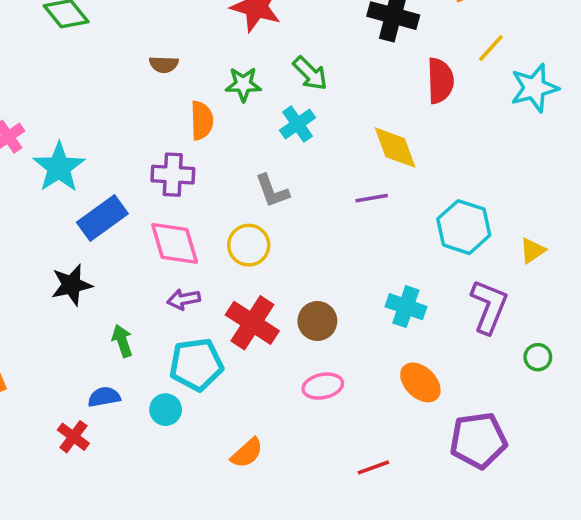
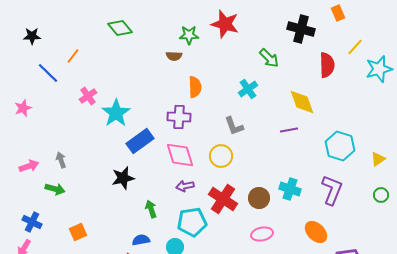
green arrow: (310, 73) -> (269, 58), moved
green star: (243, 84) -> (189, 35), moved
cyan cross: (406, 307) -> (290, 189), moved
purple L-shape: (489, 307) -> (332, 190), moved
green circle: (538, 357) -> (381, 195), moved

